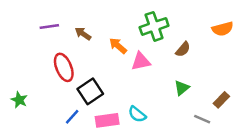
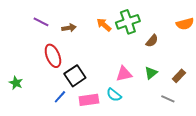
purple line: (49, 26) -> (41, 22), turned 35
brown arrow: (83, 34) -> (69, 28), turned 136
orange arrow: (118, 46) -> (104, 25), moved
pink triangle: (141, 61) -> (124, 74), moved
brown rectangle: (221, 100) -> (179, 76), moved

